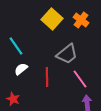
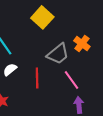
orange cross: (81, 20) -> (82, 44), moved

